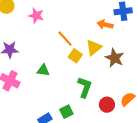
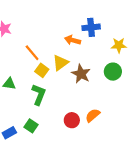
green L-shape: (85, 87) -> (39, 95), moved
green square: (66, 112) -> (31, 126), turned -32

